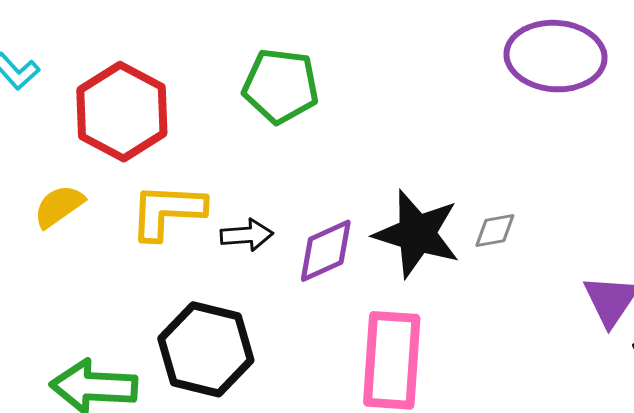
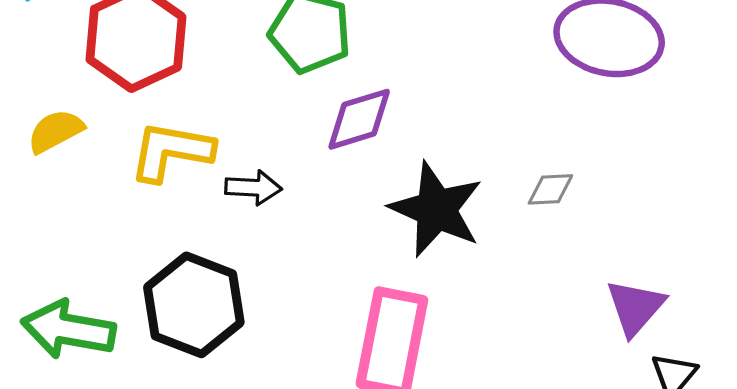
gray diamond: (495, 231) -> (550, 189), moved
purple diamond: (326, 251) -> (359, 119), moved

